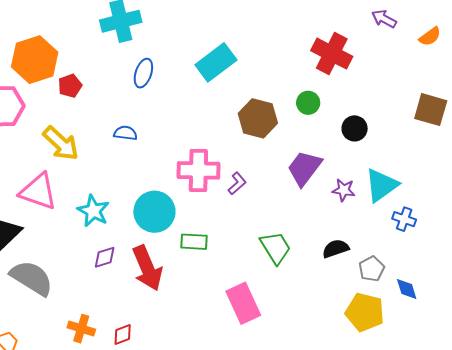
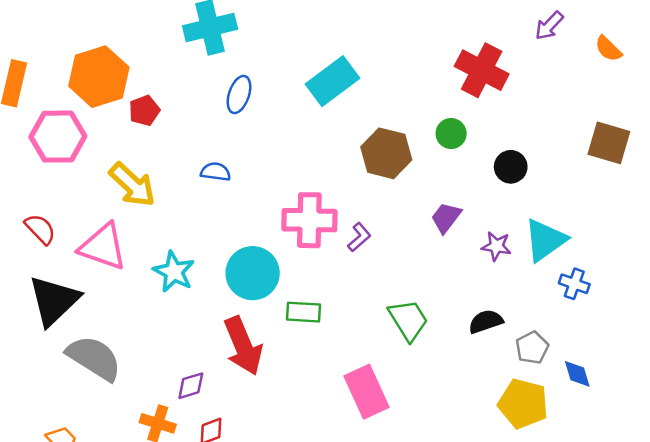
purple arrow: (384, 19) -> (549, 26), turned -75
orange semicircle: (430, 37) -> (608, 49), turned 80
purple trapezoid: (304, 168) -> (446, 218), size x0.7
purple diamond: (105, 257) -> (191, 386), moved

